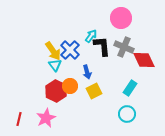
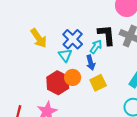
cyan arrow: (91, 36) -> (96, 47), moved
yellow arrow: (53, 51) -> (39, 38), moved
cyan triangle: (55, 65) -> (65, 55), moved

